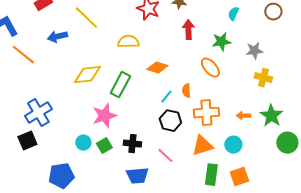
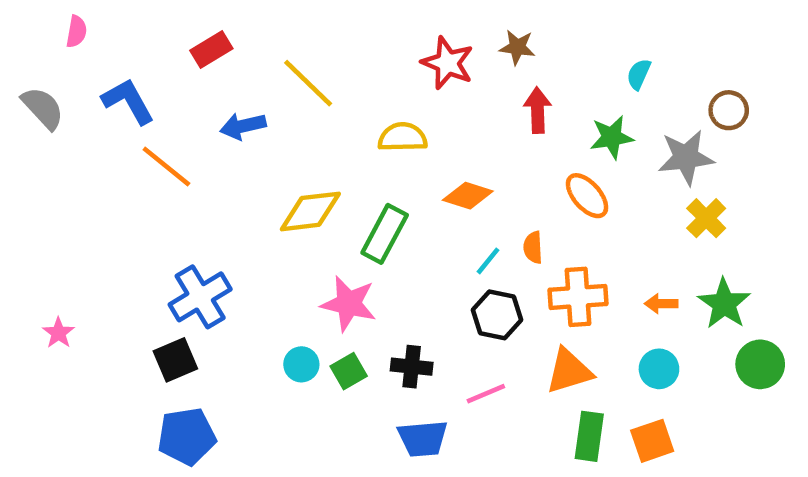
brown circle: (273, 12) -> (729, 110), moved
gray star: (254, 51) -> (686, 157), size x1.4
yellow cross: (263, 78) -> (706, 218), turned 30
pink star: (104, 116) -> (349, 304), turned 30
cyan circle: (233, 145) -> (659, 369), moved
pink line: (165, 156) -> (486, 394), turned -66
blue pentagon: (61, 176) -> (187, 436), moved

